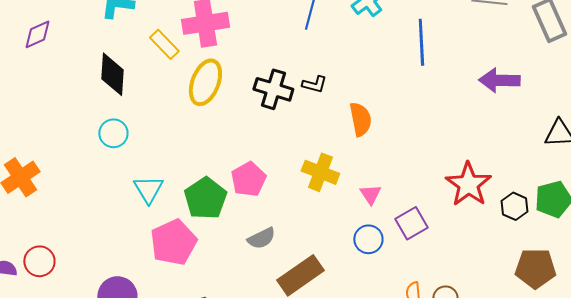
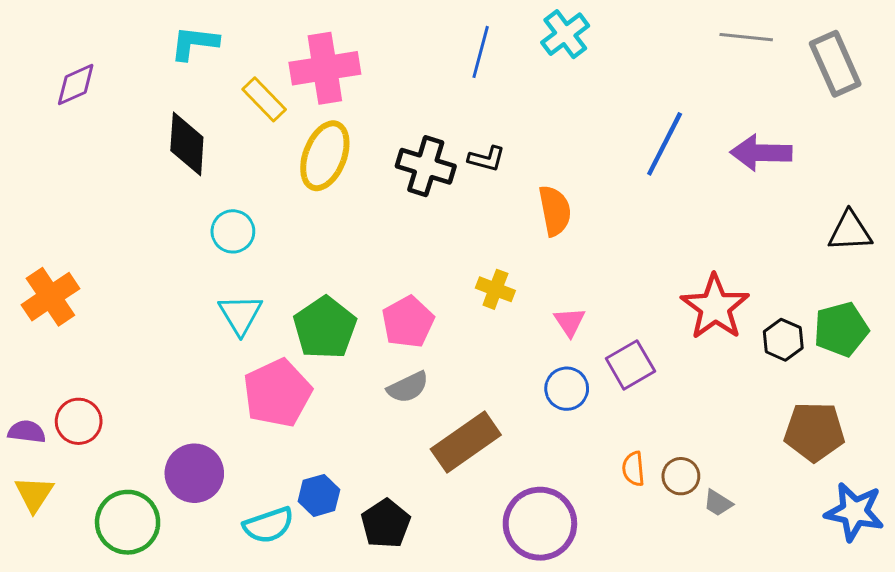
blue line: (421, 42) -> (665, 144), moved, turned 30
cyan circle: (113, 133) -> (233, 231), moved
yellow cross: (320, 172) -> (495, 289), size x0.7
pink pentagon: (248, 179) -> (408, 322), moved

